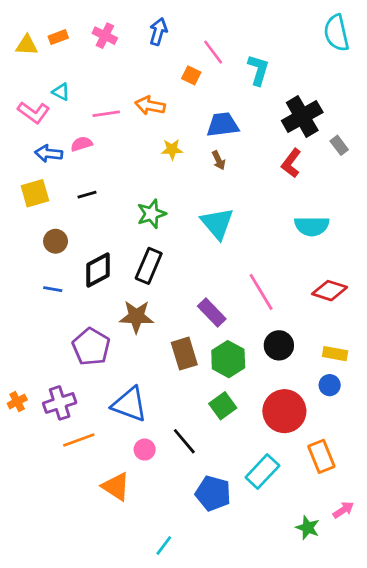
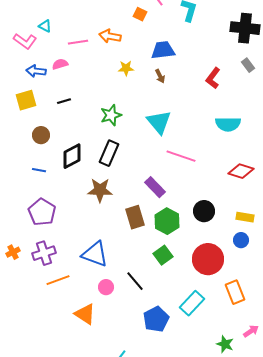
black cross: (302, 116) -> (245, 28), moved, turned 36
pink line: (261, 292) -> (181, 156), moved, turned -40
purple pentagon: (91, 347) -> (42, 212), moved
blue pentagon: (213, 493) -> (156, 319), turned 30

